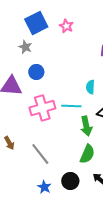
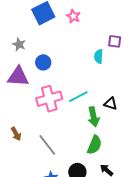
gray star: (25, 47) -> (19, 44), moved
cyan semicircle: (90, 87) -> (99, 56), moved
cyan line: (71, 106) -> (78, 97), turned -30

